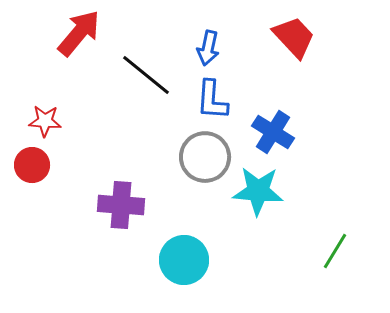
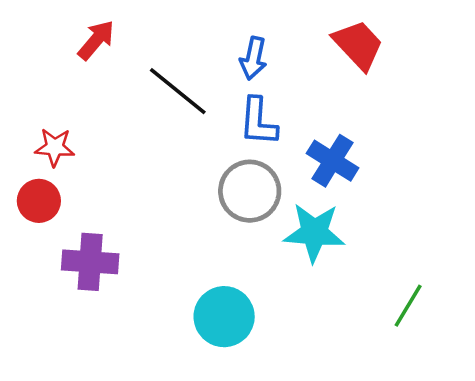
red arrow: (79, 33) -> (96, 40), size x0.7
purple cross: (121, 205) -> (90, 262), moved

